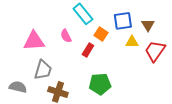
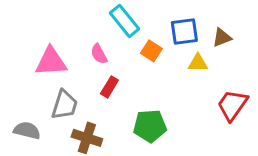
brown triangle: (148, 25) -> (222, 37), turned 40
red rectangle: (88, 50) -> (109, 87), moved
red trapezoid: (155, 51) -> (232, 105), moved

